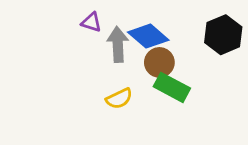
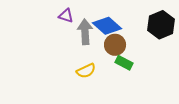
green rectangle: (172, 87) -> (124, 63), size x0.7

